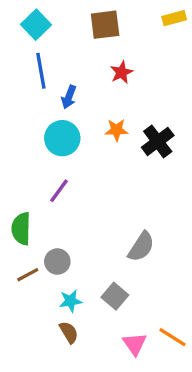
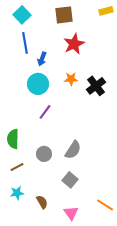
red star: (121, 72) -> (74, 44), size x1.5
purple line: (59, 191) -> (45, 112), moved
gray semicircle: (141, 247) -> (73, 150), moved
gray circle: (57, 262) -> (44, 154), moved
cyan star: (71, 301) -> (17, 193), moved
pink triangle: (135, 344) -> (71, 213), moved

